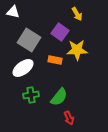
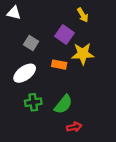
gray square: (29, 40) -> (31, 43), size x0.6
red arrow: (69, 118) -> (74, 127), turned -80

